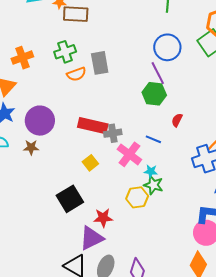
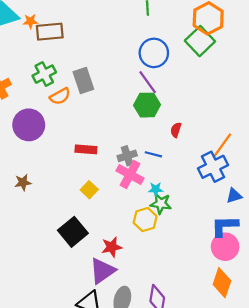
purple circle: (40, 121) -> (29, 125), moved
red rectangle: (93, 126) -> (86, 149), size x0.7
gray cross: (113, 133) -> (127, 156), moved

